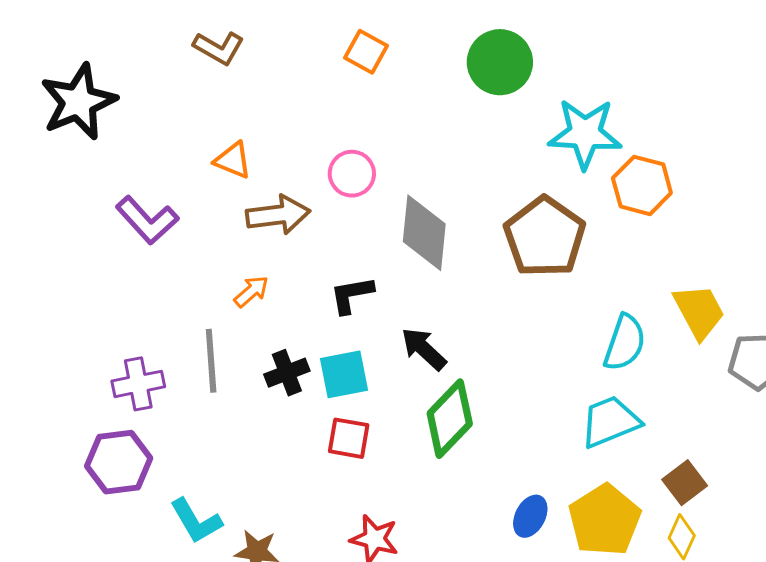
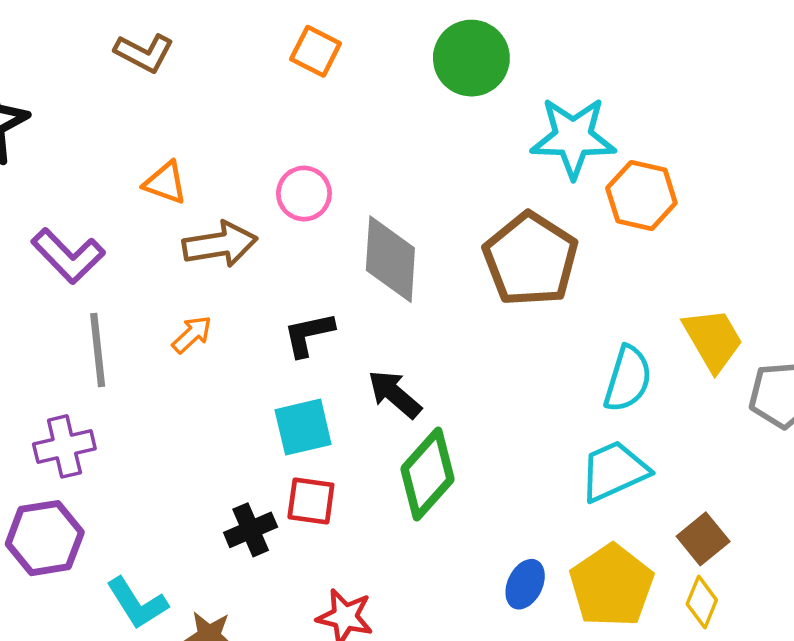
gray line: (211, 361) -> (98, 350), moved
black cross: (287, 373) -> (251, 530), moved

